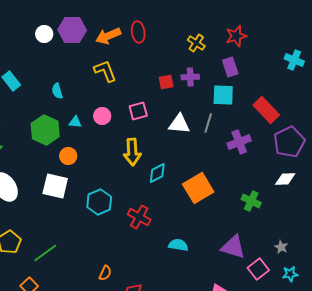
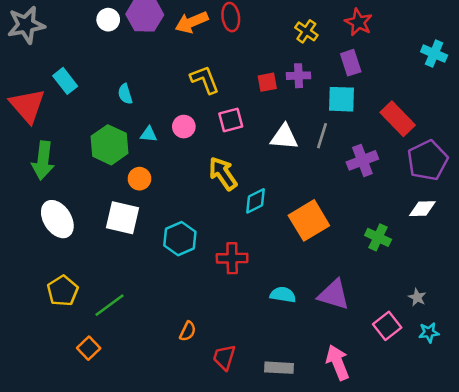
red star: (236, 36) -> (358, 22), turned -30
yellow L-shape: (105, 71) -> (205, 80), moved
yellow arrow: (132, 152) -> (223, 173), turned 148
red cross: (139, 217) -> (232, 258), turned -30
purple triangle: (233, 247) -> (334, 295), moved

